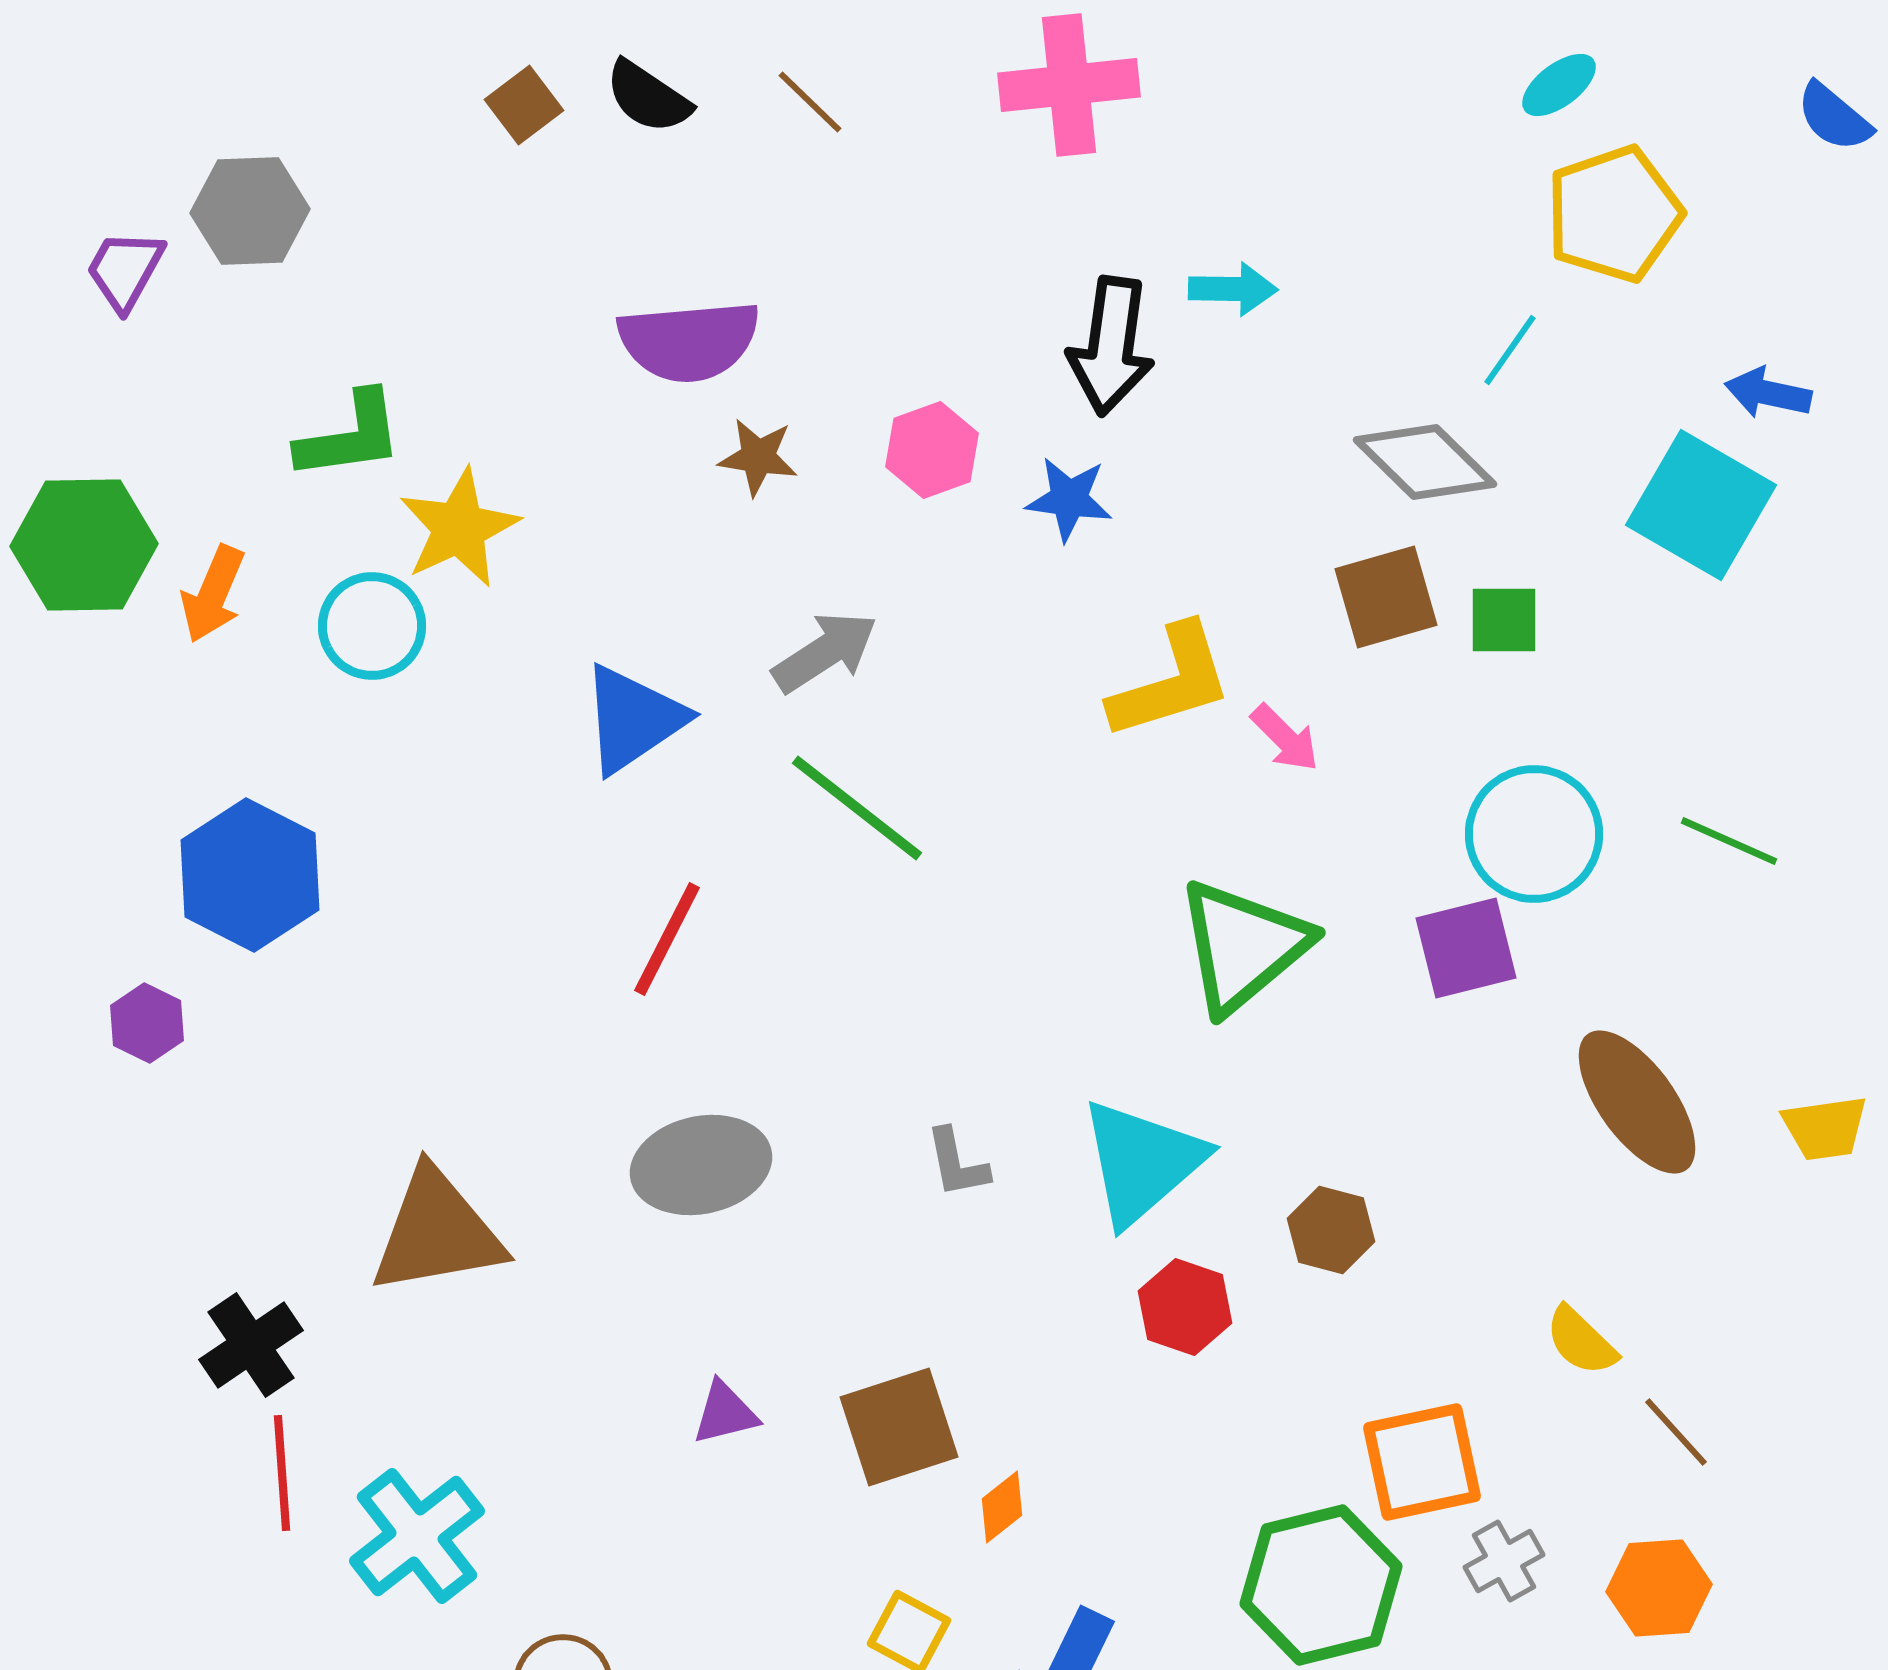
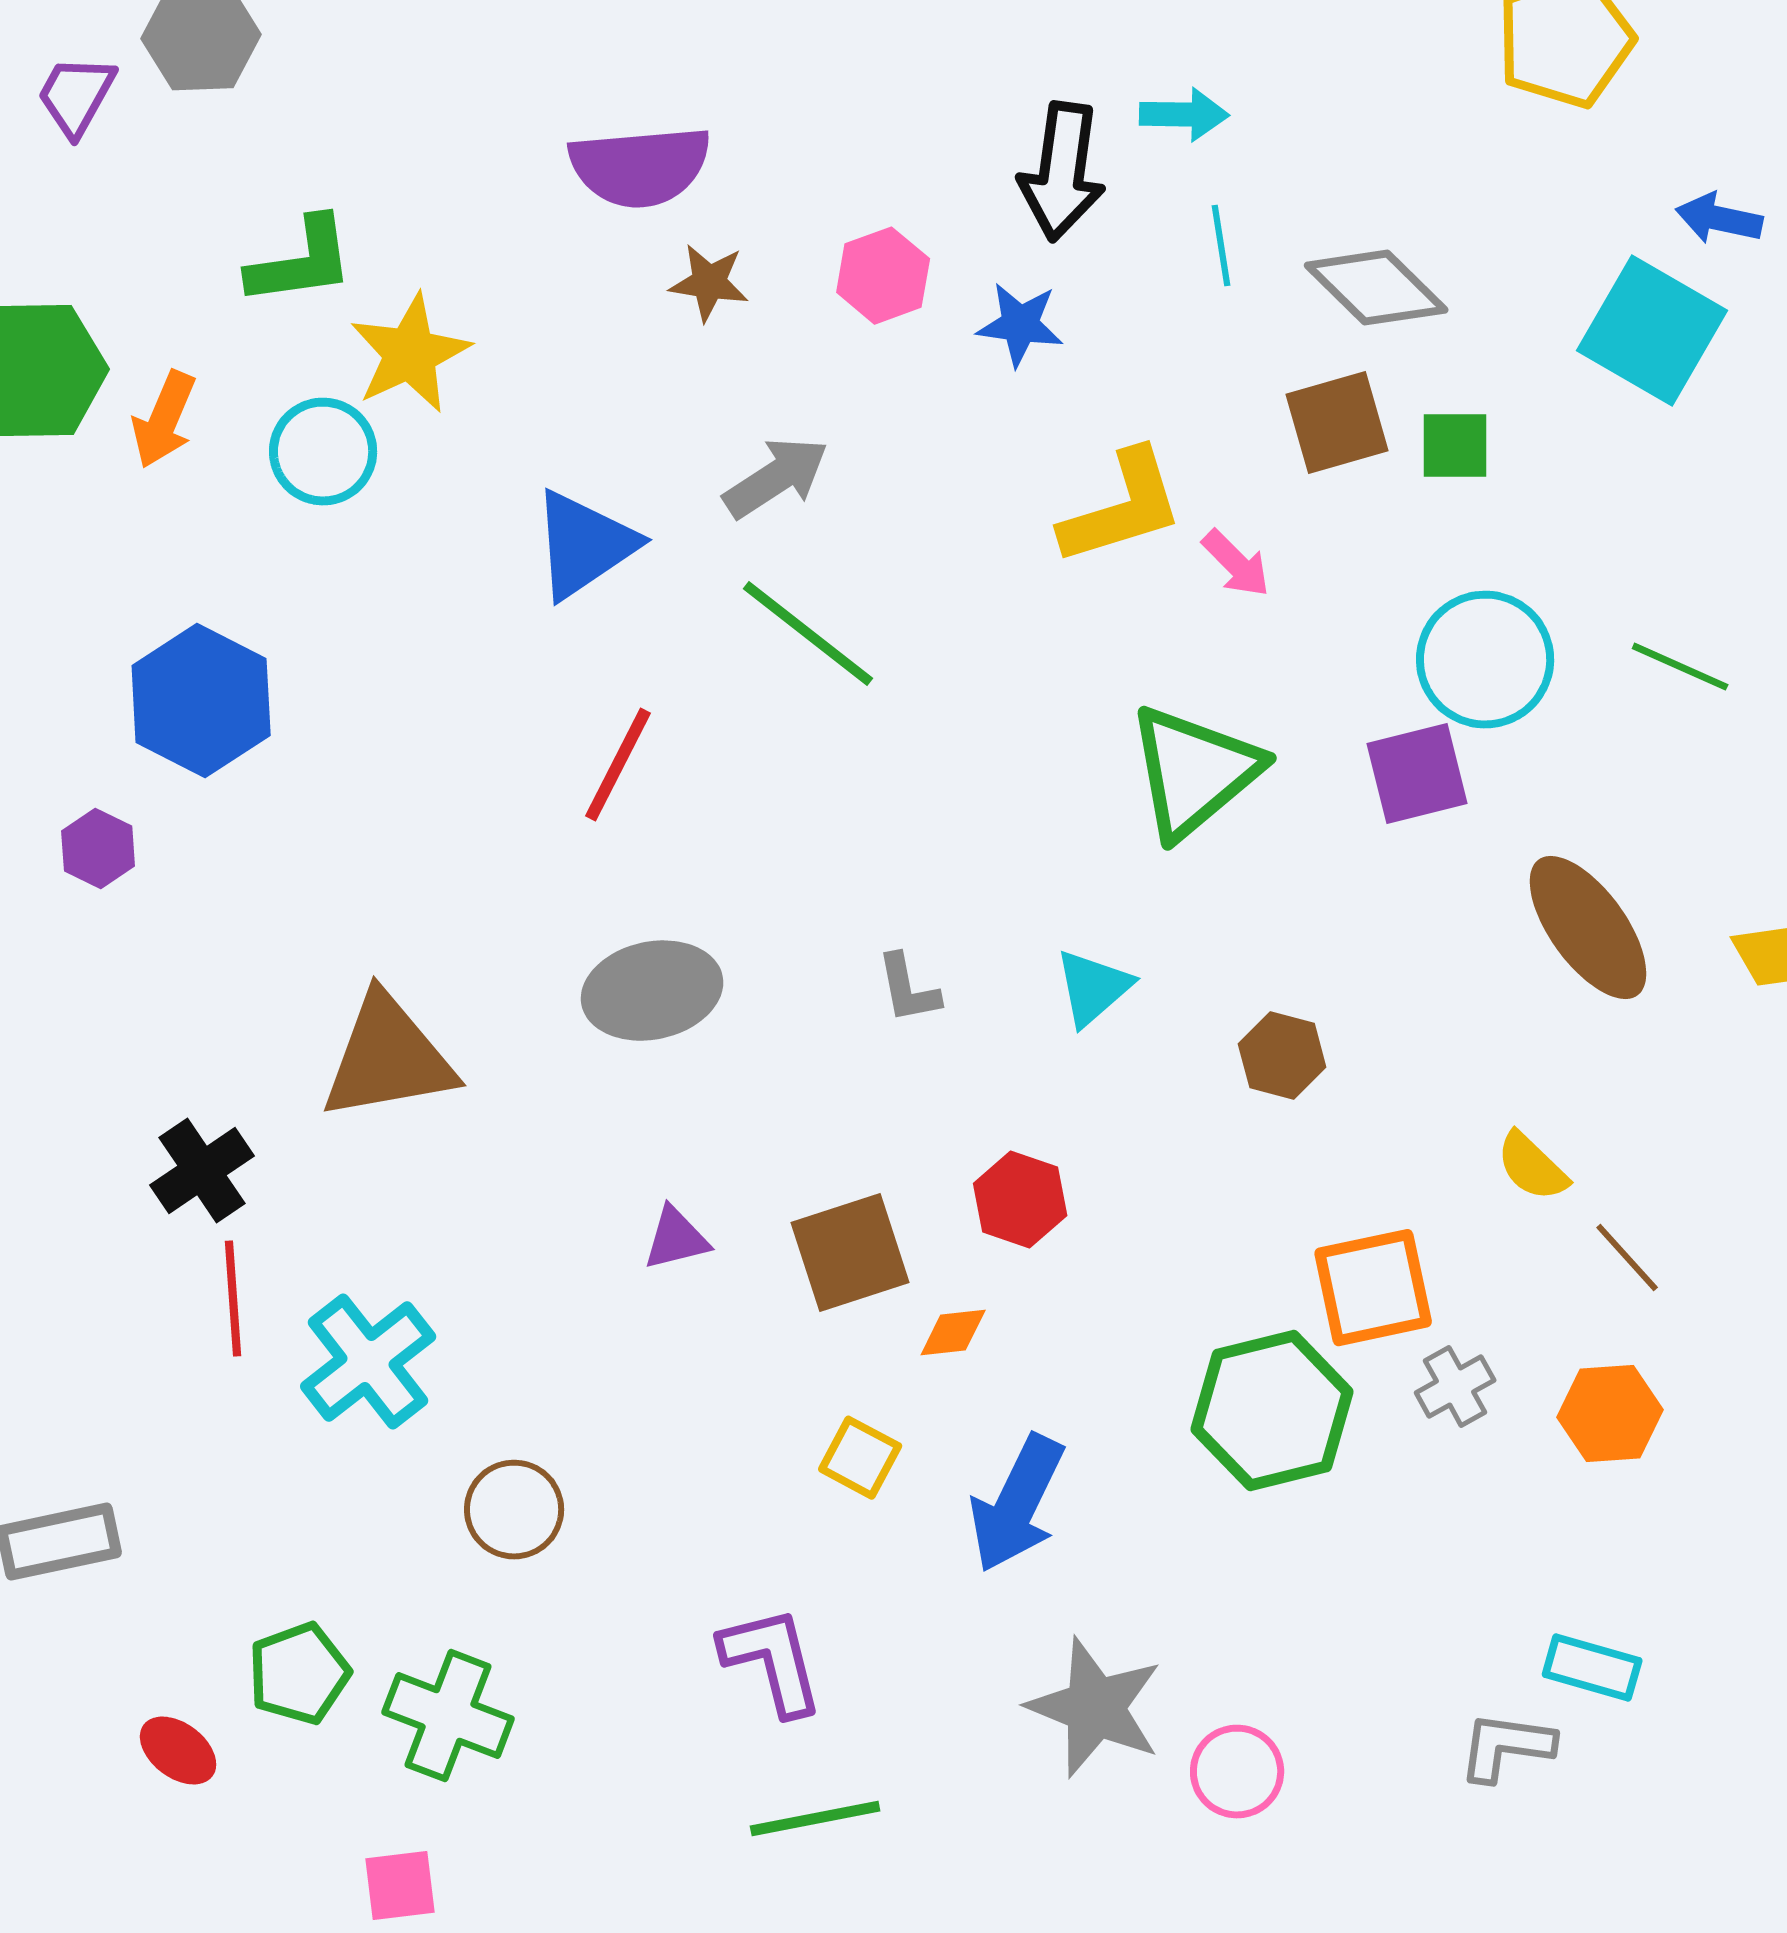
cyan line: (1510, 350) -> (1221, 246), moved, turned -44
cyan triangle: (1142, 1162) -> (1093, 988), size x0.6
red hexagon: (1185, 1307) -> (1020, 1200), moved
orange diamond: (1002, 1507) -> (953, 1333), turned 32

